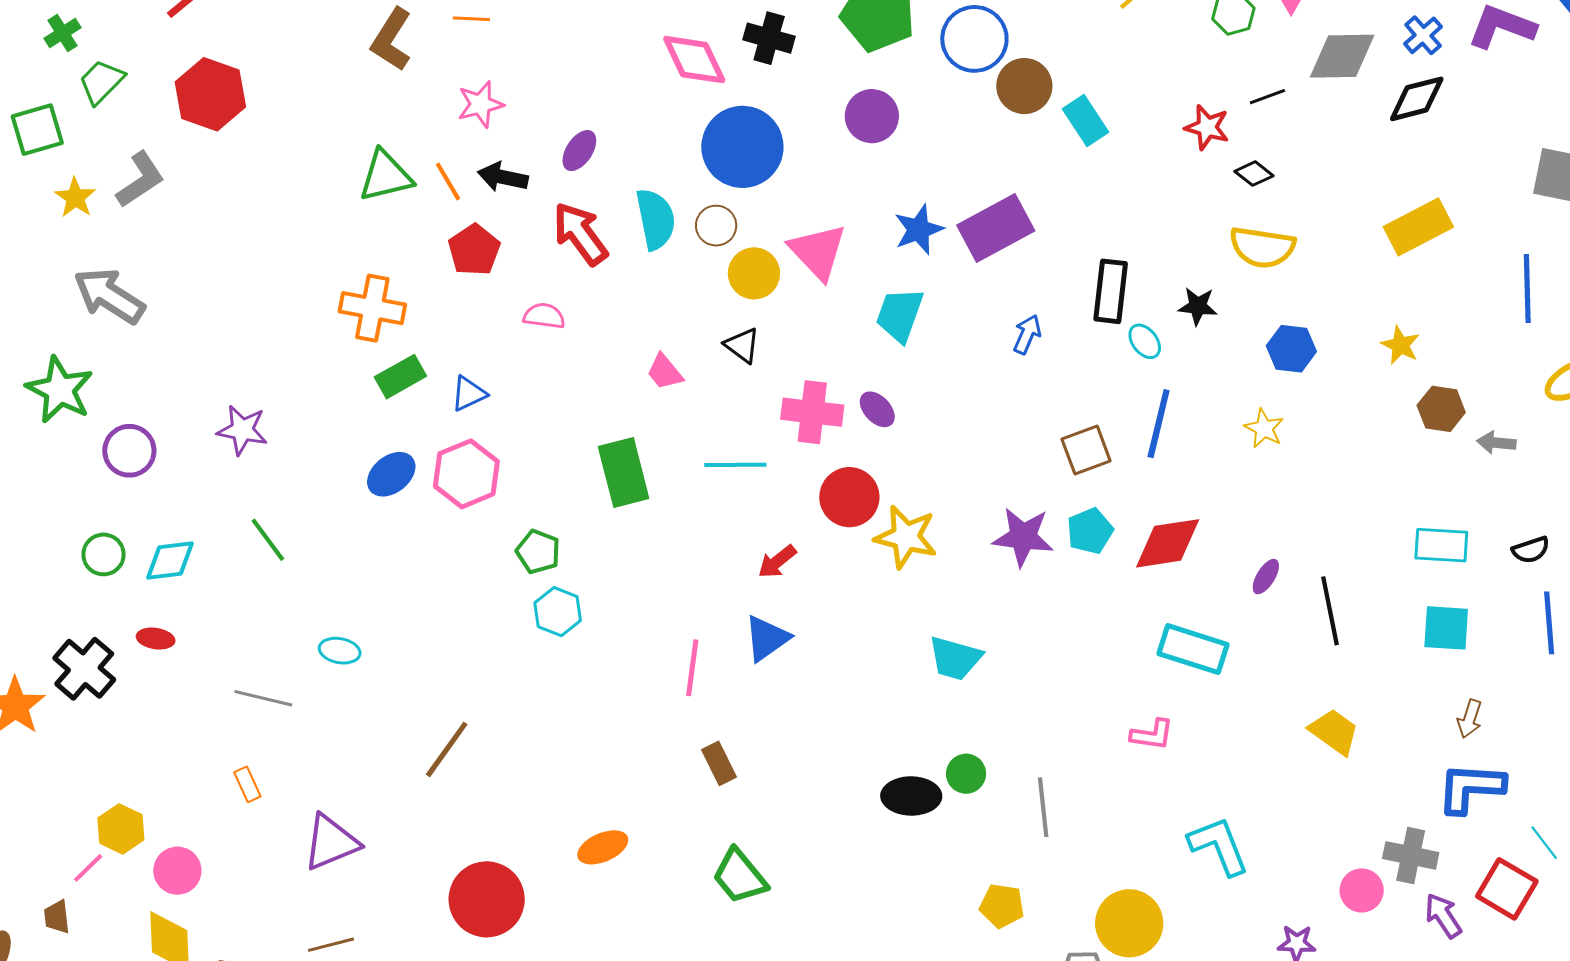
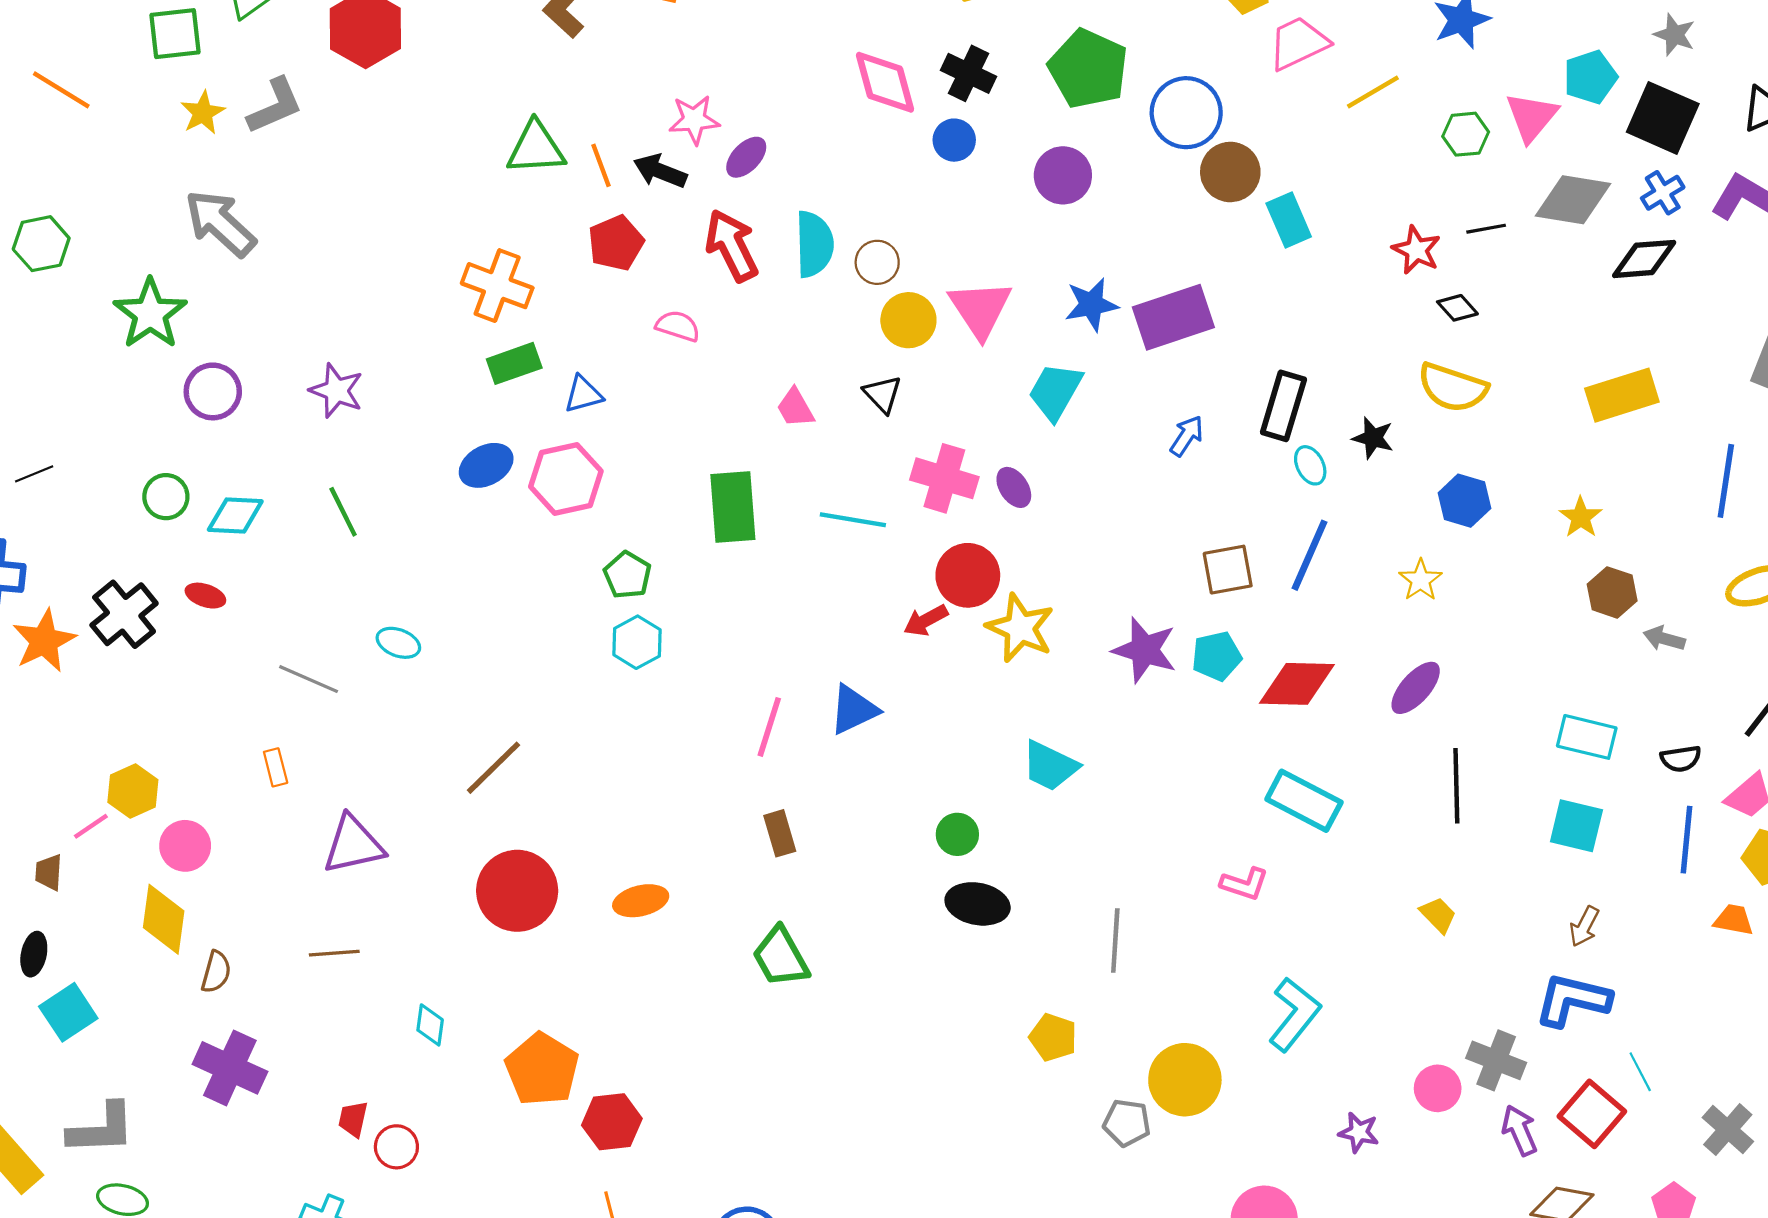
pink star: (480, 104) -> (694, 120), moved
blue circle: (742, 147) -> (954, 140), moved, size x0.5
red arrow: (777, 562) -> (926, 620), moved
purple ellipse: (1266, 577) -> (1416, 688), moved, size x1.5
yellow trapezoid: (1334, 732) -> (1438, 915), size x0.7
green circle: (966, 774) -> (957, 834), moved
cyan L-shape: (1219, 846) -> (1294, 1014), turned 50
red circle: (487, 899) -> (517, 891), moved

